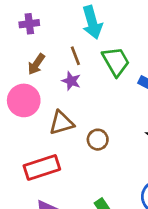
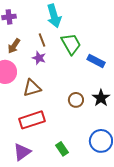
brown circle: (98, 140) -> (76, 100), moved
red rectangle: (42, 167) -> (32, 120), moved

